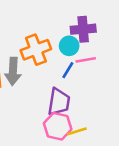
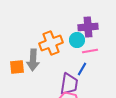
blue line: (68, 70) -> (82, 69), moved

